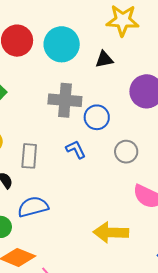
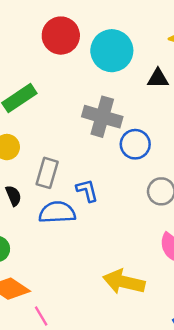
blue L-shape: (76, 149) -> (87, 190), moved
blue semicircle: (33, 207) -> (57, 212), moved

